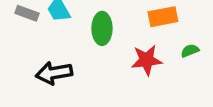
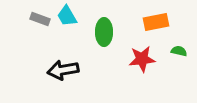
green semicircle: (190, 51) -> (179, 51), turned 35

